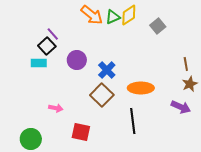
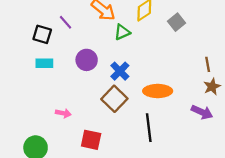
green triangle: (113, 17) -> (122, 32), moved
purple line: (53, 34) -> (65, 22), moved
black square: (47, 46) -> (42, 34), moved, turned -30

